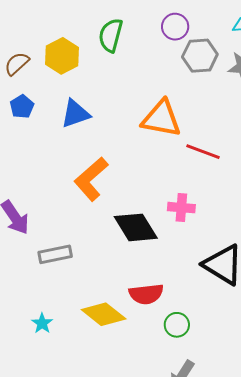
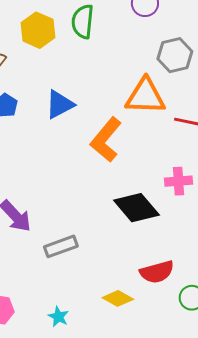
yellow hexagon: (62, 56) -> (38, 30), moved
gray hexagon: (200, 56) -> (175, 55), moved
orange L-shape: (91, 179) -> (106, 140), moved
yellow diamond: (104, 314) -> (118, 298), size x0.7

